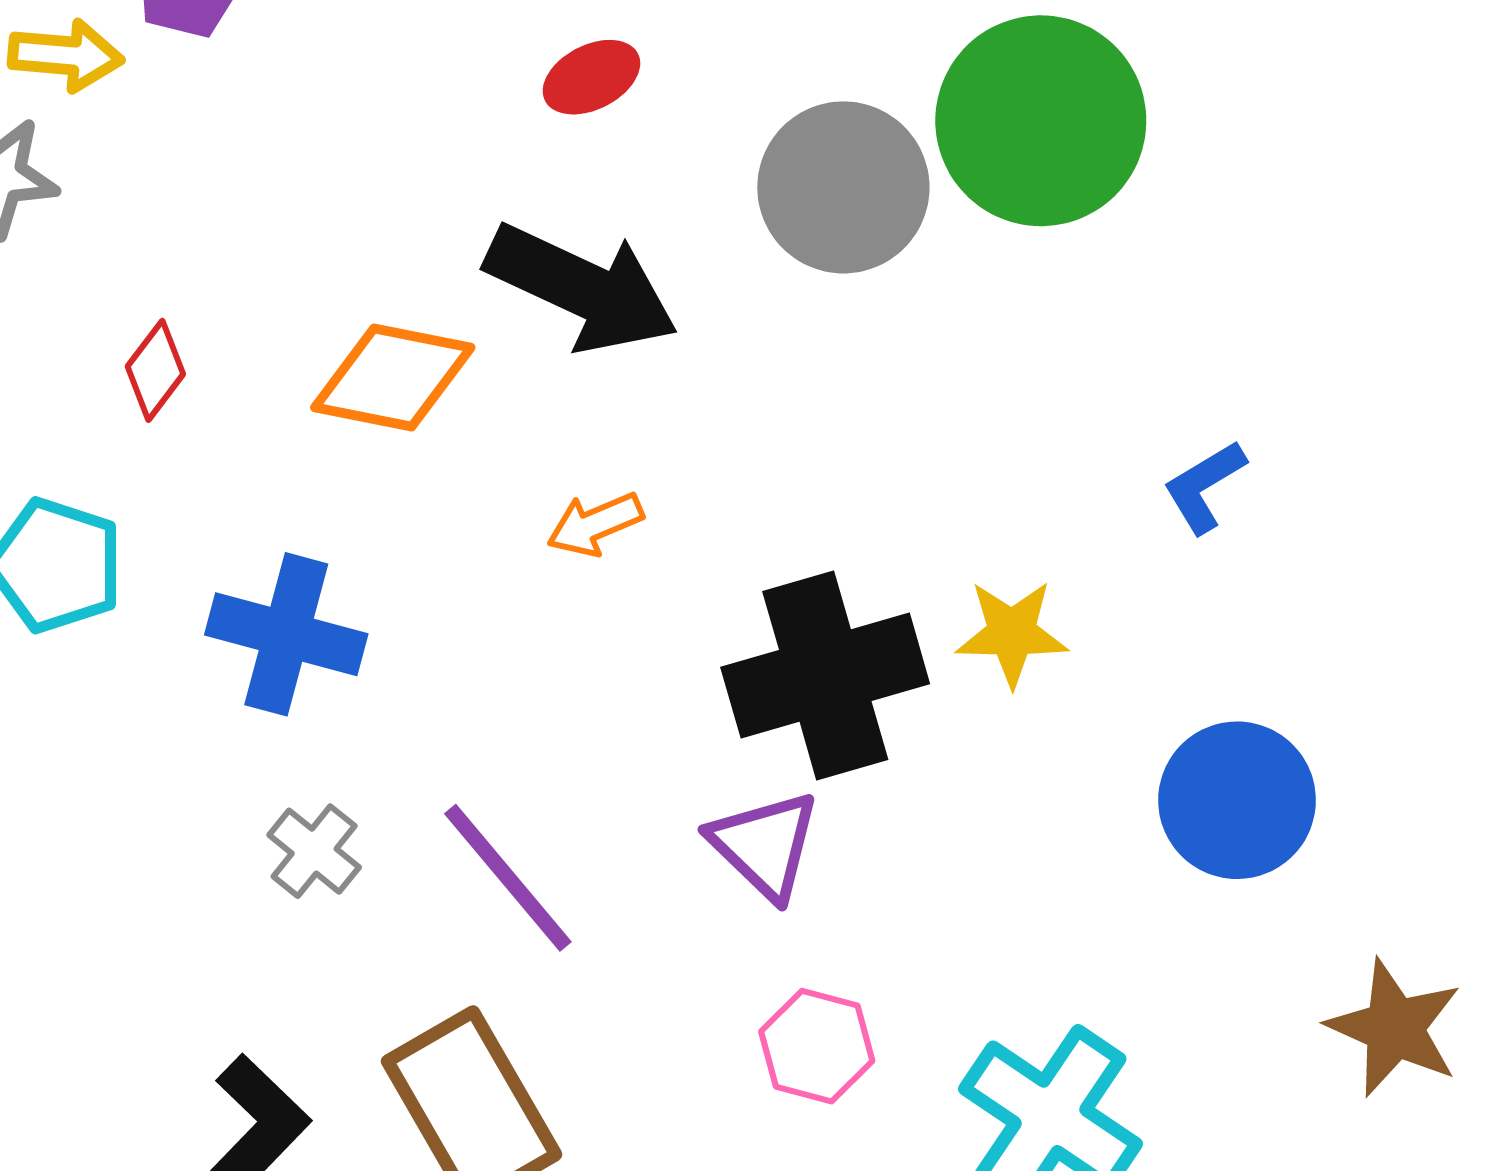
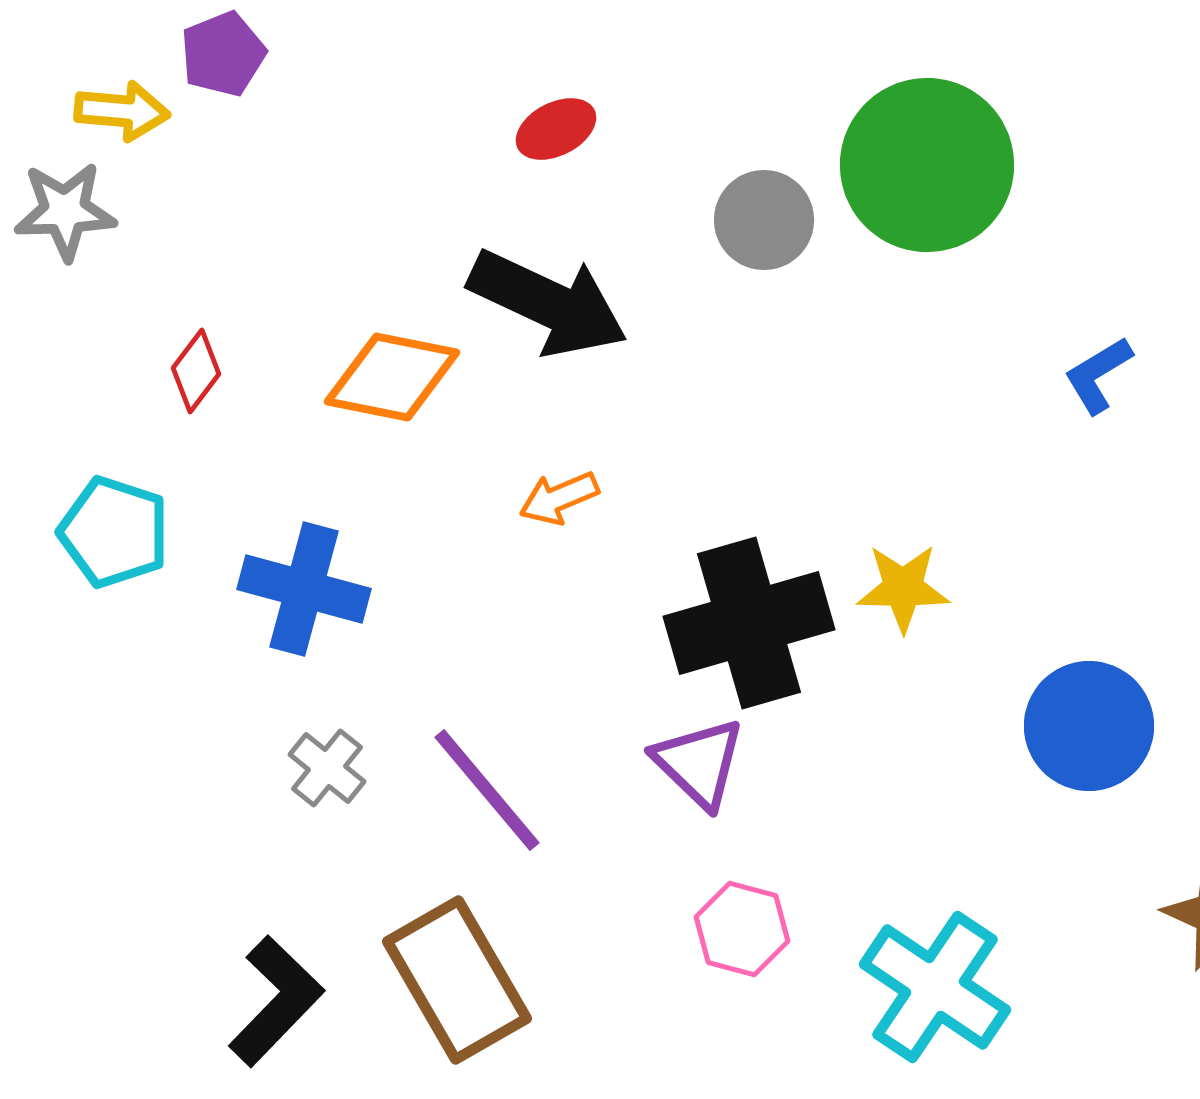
gray circle: (843, 187) -> (764, 220), size x0.7
blue L-shape: (1204, 487) -> (1098, 375), moved

